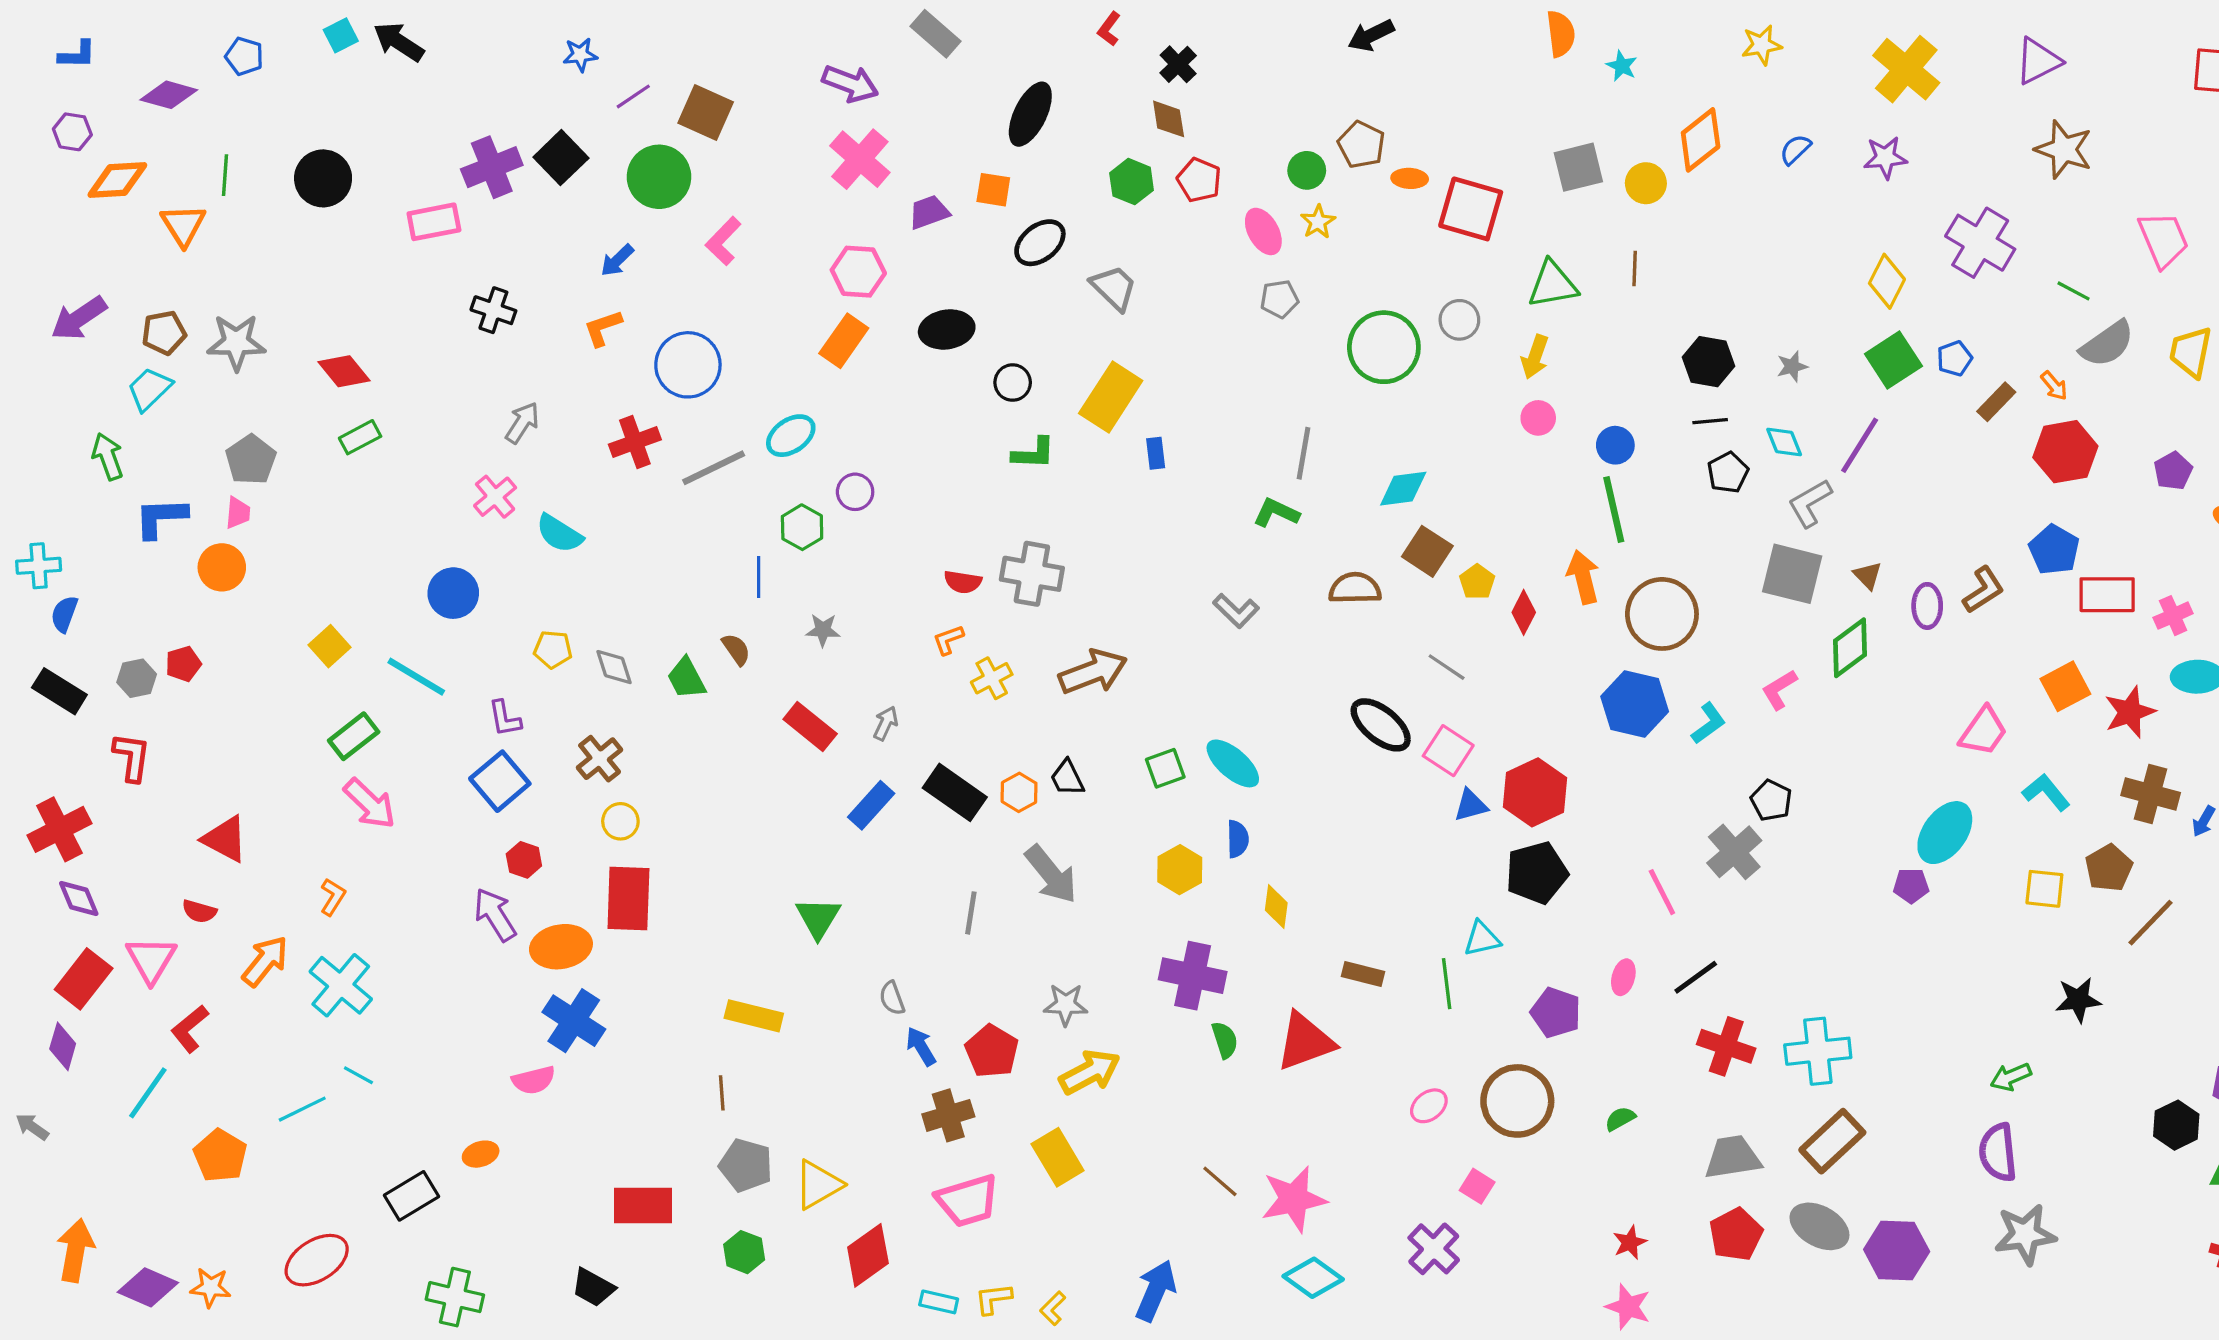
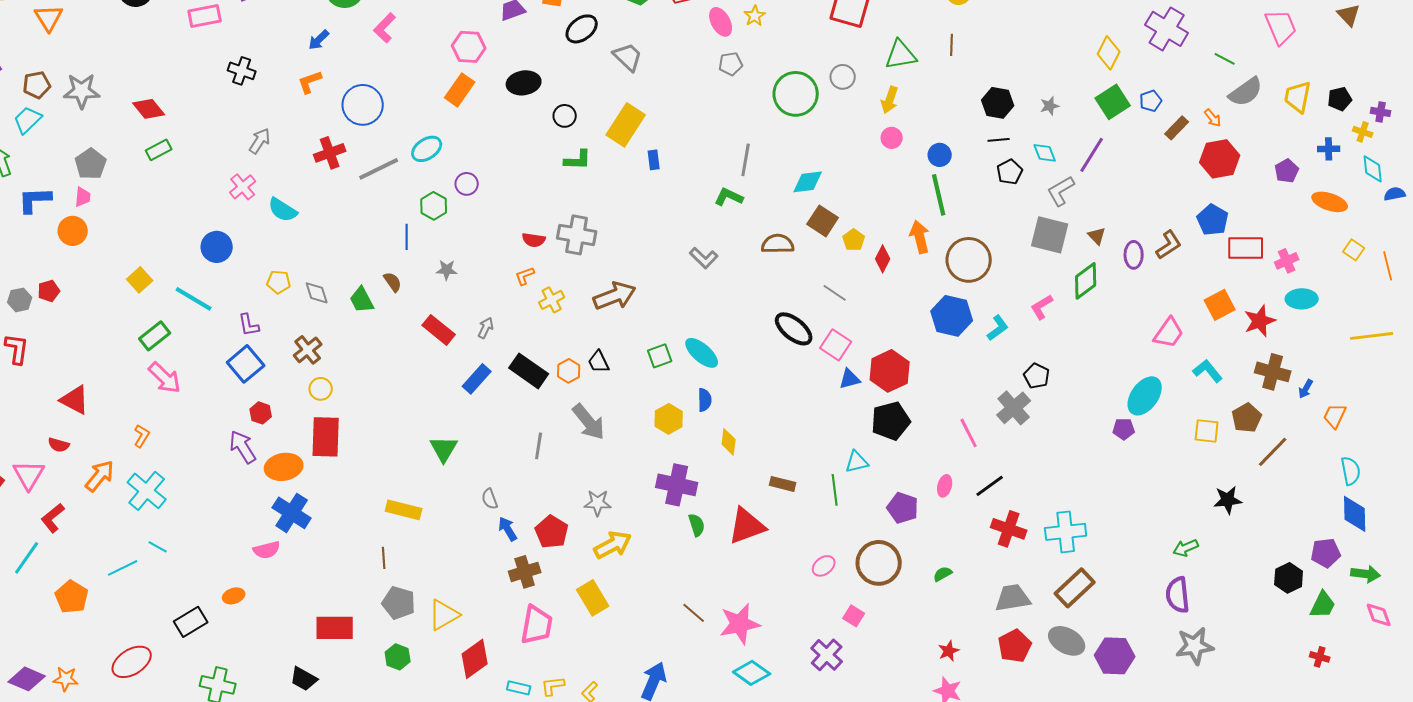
pink trapezoid: (968, 1201) -> (537, 625), turned -63

